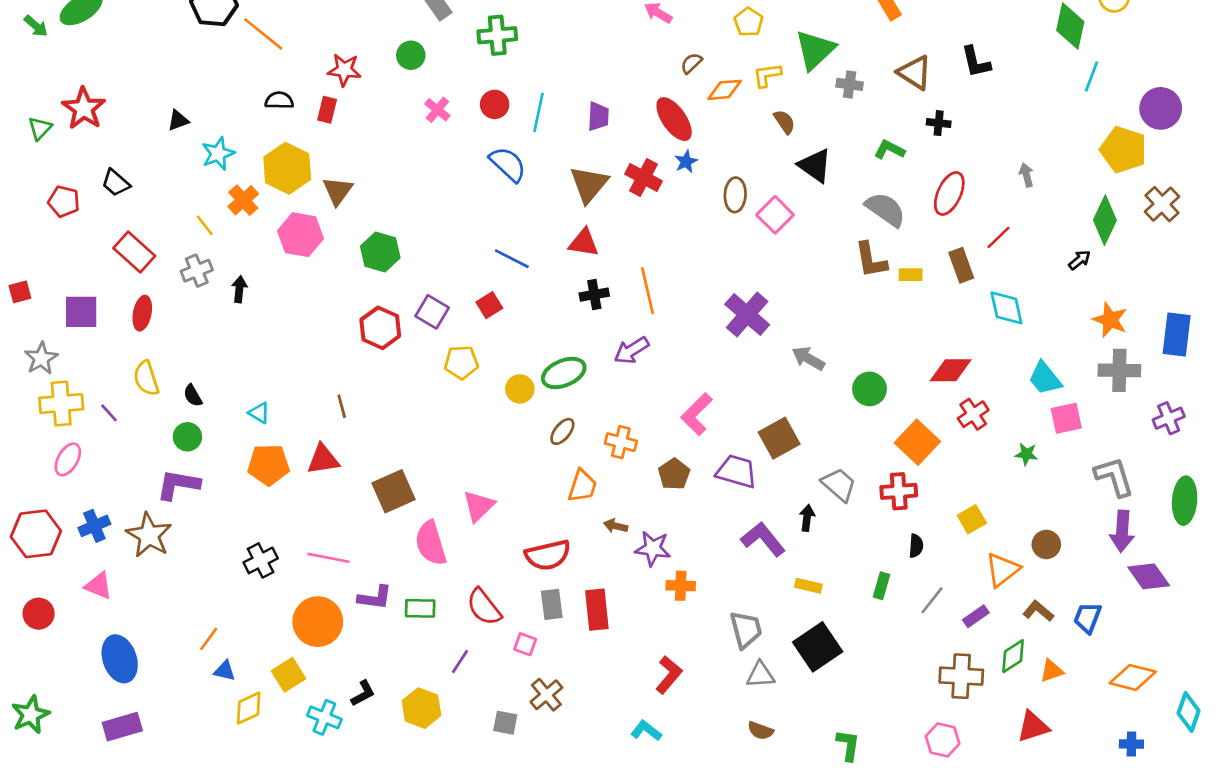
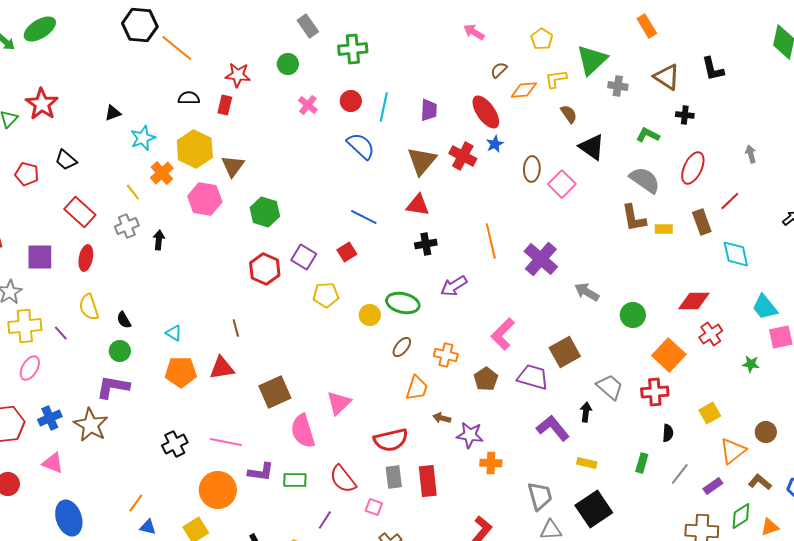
orange line: (647, 291) -> (491, 241), moved
green ellipse: (564, 373) -> (403, 303), turned 36

